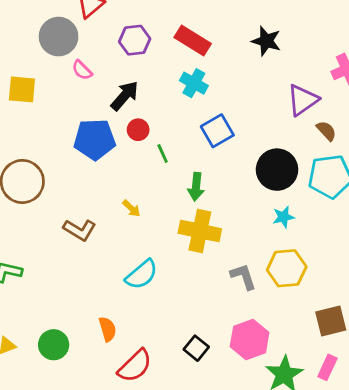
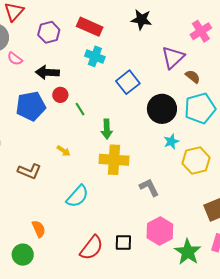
black arrow: (125, 96) -> (47, 72), turned -120
blue square: (217, 131) -> (128, 82), moved
yellow hexagon: (287, 268) -> (196, 160), moved
orange semicircle: (108, 329) -> (39, 229), moved
black square: (196, 348) -> (123, 242), turned -30
red semicircle: (135, 366) -> (91, 248), moved

